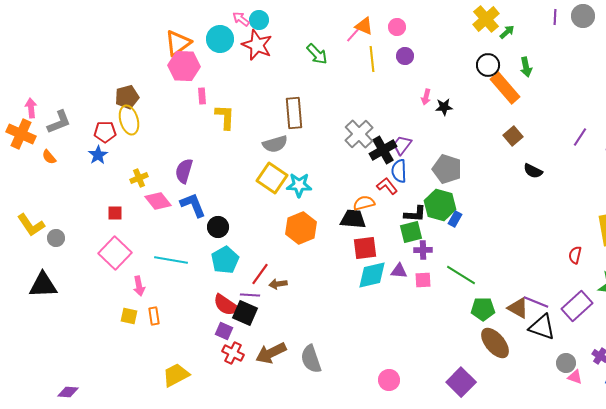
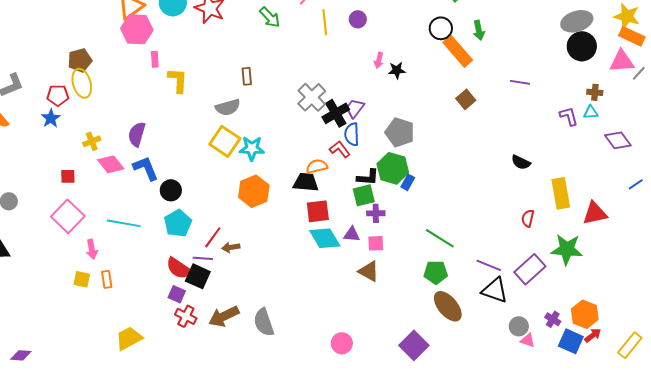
brown rectangle: (294, 113) -> (247, 76), size x0.6
purple line: (580, 137) -> (520, 82), moved, turned 66
black semicircle: (533, 171) -> (521, 162), moved
cyan diamond: (372, 275) -> (325, 238), turned 72
green line: (461, 275) -> (440, 238), moved
brown triangle: (518, 308) -> (369, 271), moved

